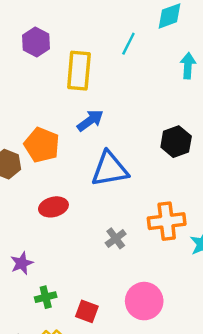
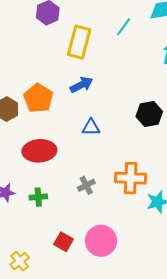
blue triangle: (110, 169) -> (91, 127), size x0.6
red ellipse: (53, 207) -> (39, 151), size x1.4
green cross: (46, 297) -> (38, 197), moved
red square: (87, 311) -> (64, 242), moved

